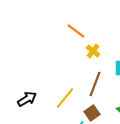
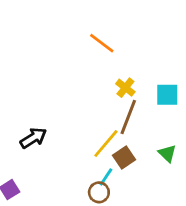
yellow cross: (93, 51) -> (125, 88), moved
yellow line: (65, 98) -> (106, 144), moved

